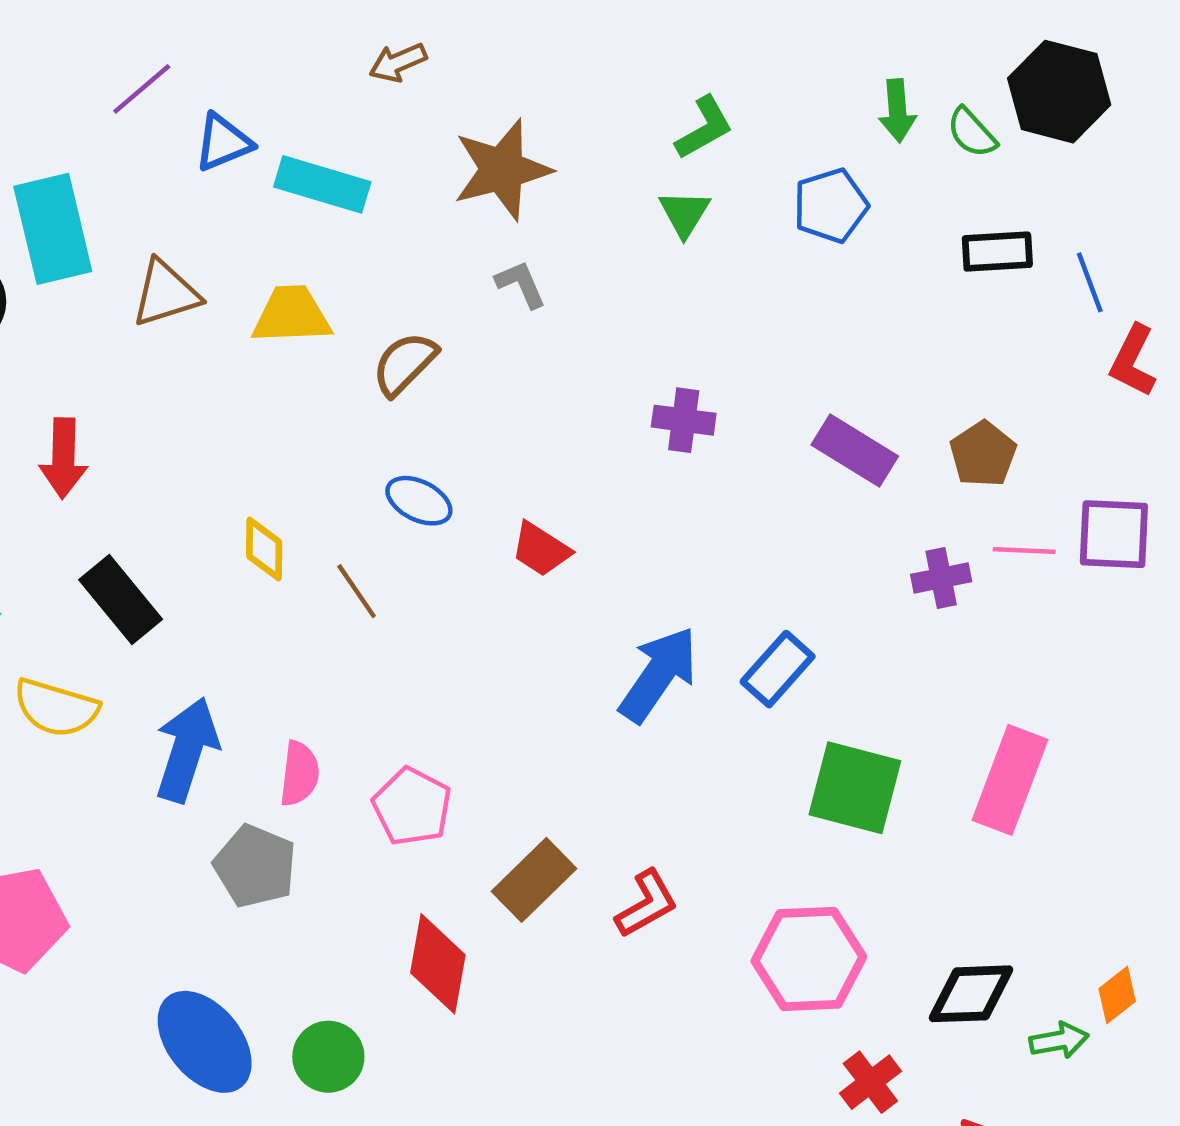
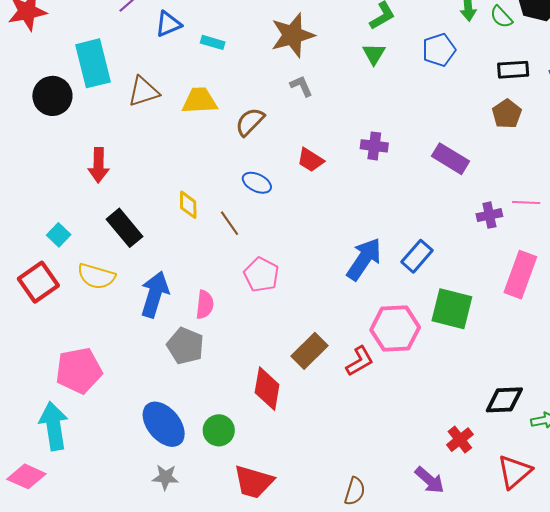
cyan rectangle: (322, 184) -> (213, 42), size x0.6
brown pentagon: (983, 454) -> (507, 114), moved
red trapezoid: (541, 549) -> (311, 160), moved
pink rectangle: (1010, 780) -> (520, 275), moved
pink pentagon: (412, 807) -> (261, 275), moved
pink hexagon: (809, 959) -> (395, 329), moved

